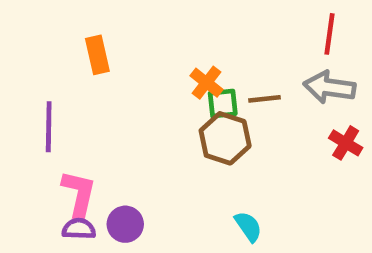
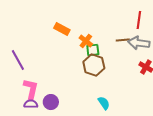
orange rectangle: (97, 55) -> (62, 29), moved, turned -49
brown line: (264, 99) -> (123, 40), moved
purple line: (49, 127) -> (18, 60), turned -30

